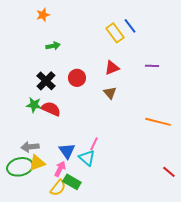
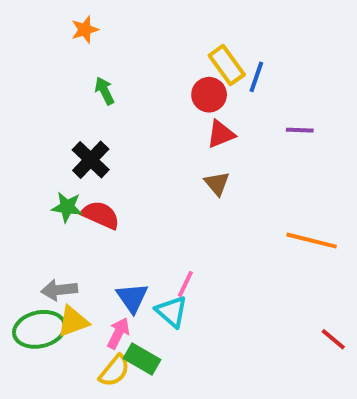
blue line: (130, 26) -> (256, 77), moved, turned 56
green arrow: (53, 46) -> (105, 91), turned -104
red circle: (77, 78) -> (209, 95), moved

